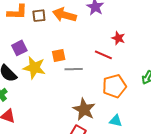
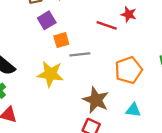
purple square: (19, 48) -> (47, 20), moved
red line: (103, 55) -> (107, 25), moved
yellow star: (34, 68) -> (50, 74), moved

